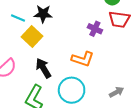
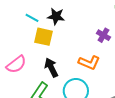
yellow square: (32, 36) -> (44, 37), turned -36

